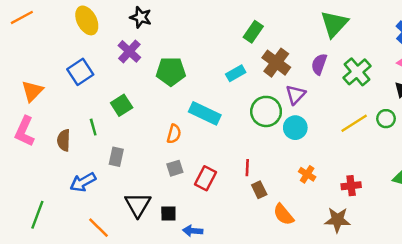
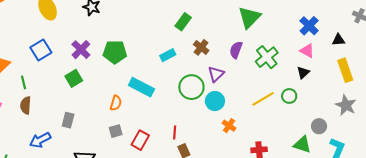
purple cross: (129, 51) -> (81, 50), moved
brown cross: (276, 63) -> (201, 47), size x0.7
green line: (93, 127) -> (24, 82), moved
orange cross: (307, 174) -> (229, 126), moved

